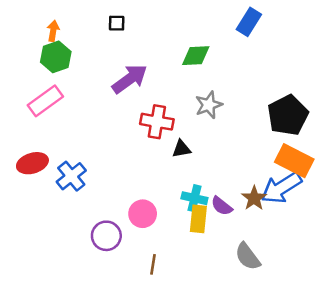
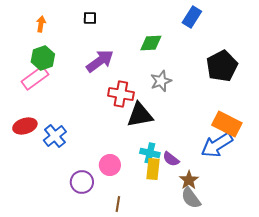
green hexagon: (56, 57) -> (43, 58), moved
black pentagon: (288, 115) -> (222, 66), moved
black triangle: (181, 149) -> (140, 115), size x1.8
brown star: (254, 198) -> (189, 180), moved

